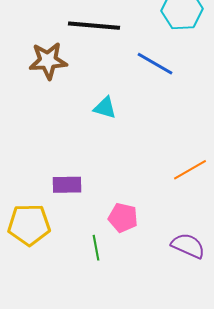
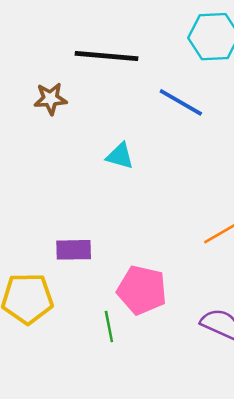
brown star: (48, 61) -> (50, 99), size x0.7
pink pentagon: (123, 218) -> (142, 290), size x1.4

